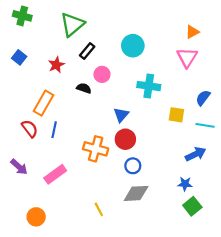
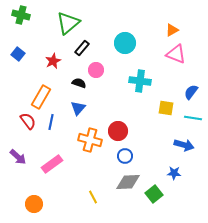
orange triangle: (192, 32) -> (172, 30), moved
pink triangle: (187, 57) -> (176, 54), turned -40
blue triangle: (121, 115) -> (78, 108), moved
blue arrow: (196, 154) -> (184, 145), turned 42
green square: (192, 206) -> (154, 194), moved

